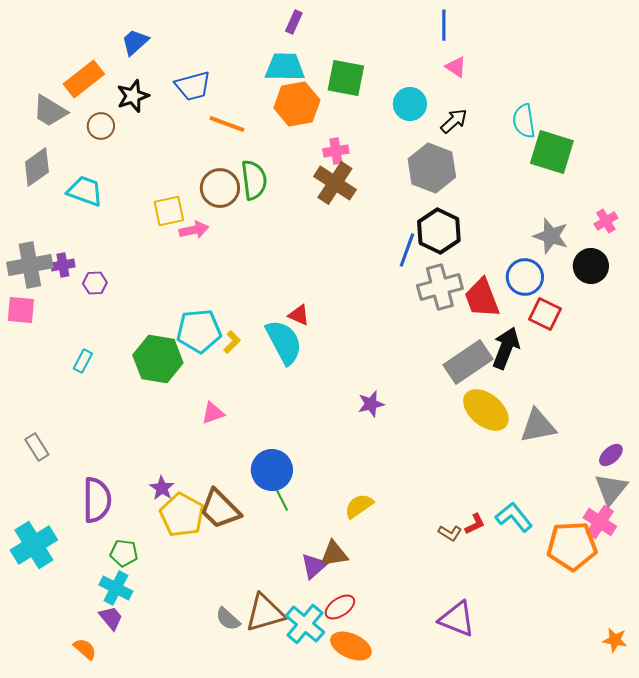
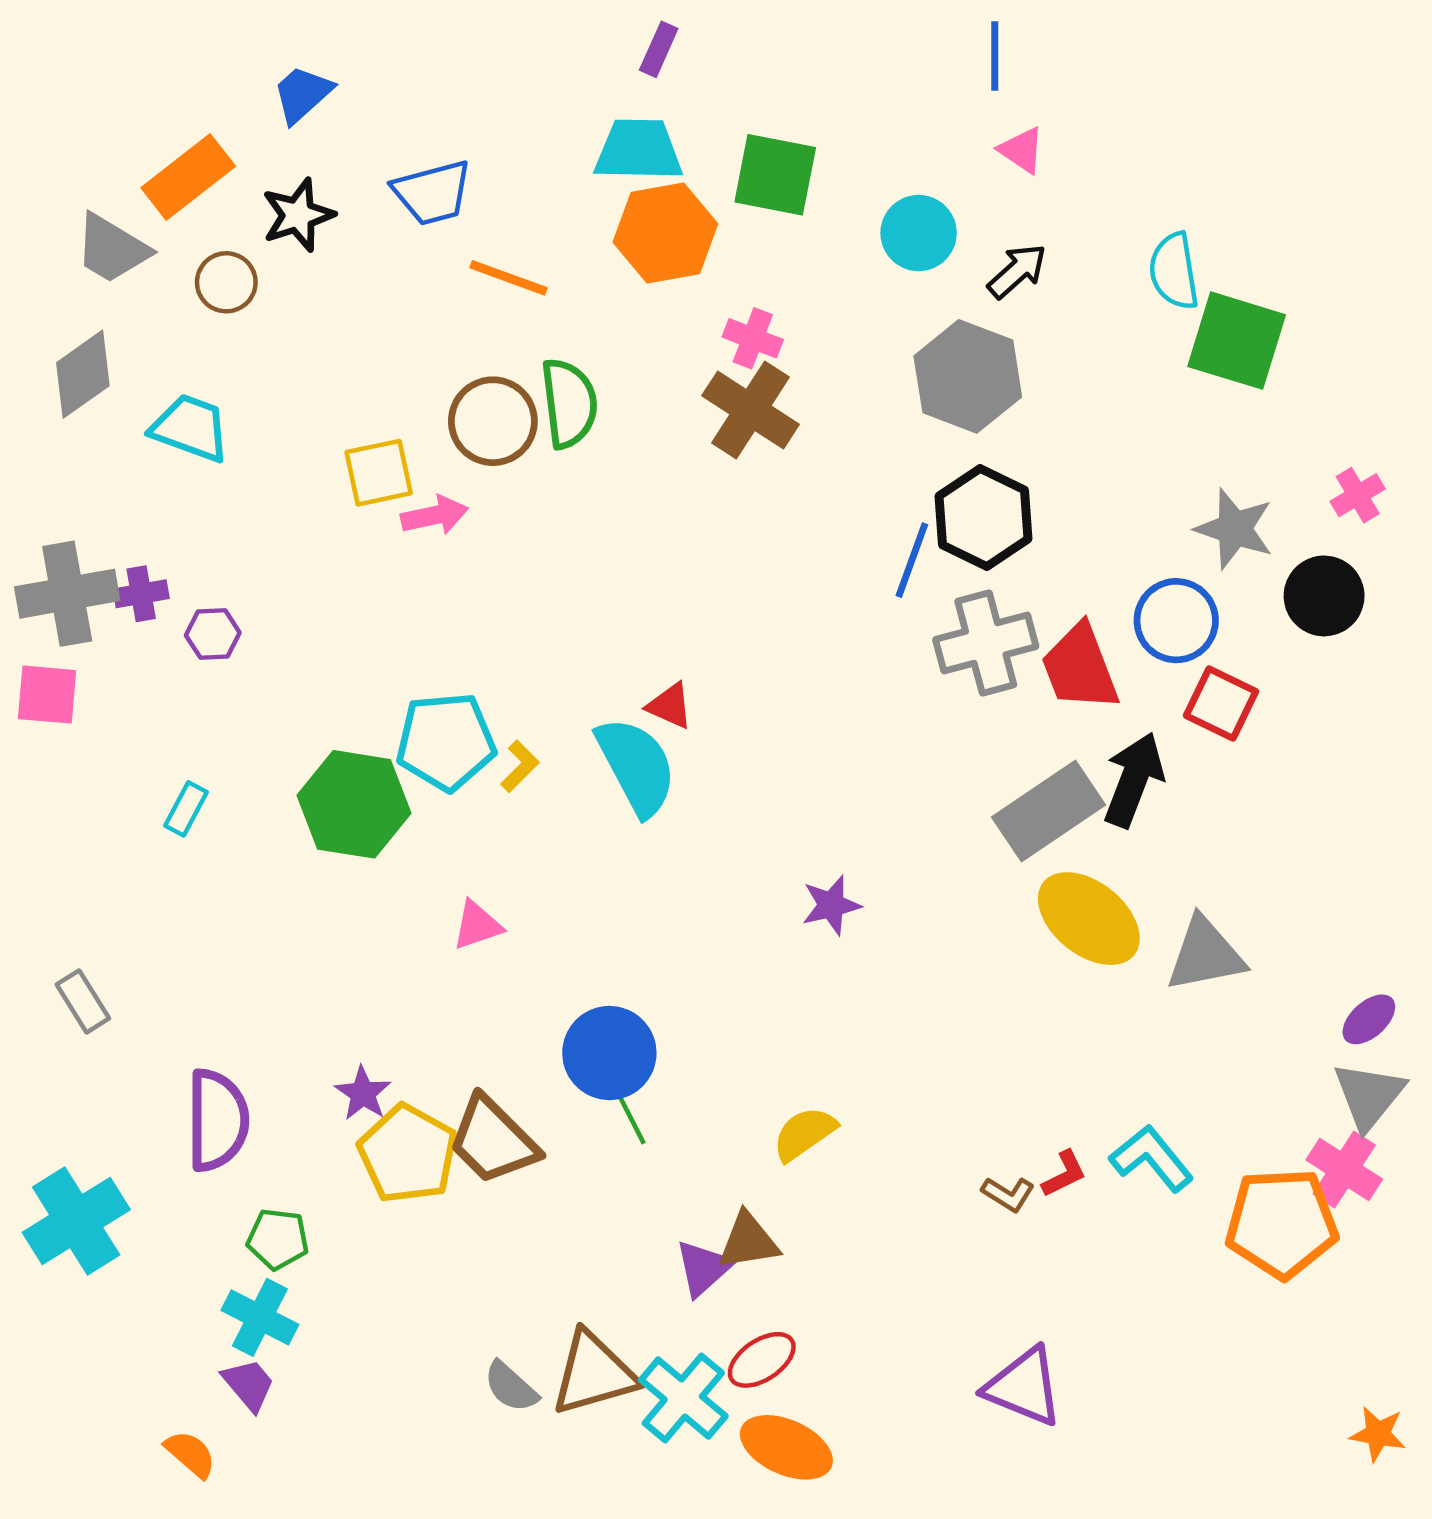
pink cross: (336, 151) -> (753, 338), turned 30

